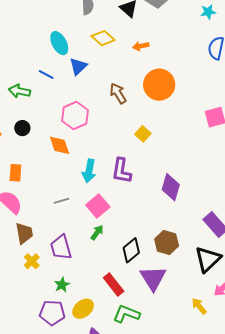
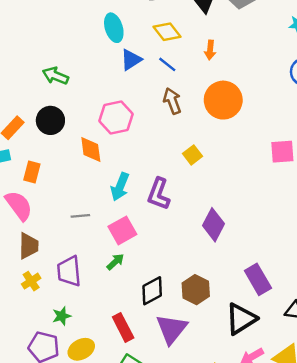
orange arrow: (141, 46) -> (210, 50), turned -84
blue line: (46, 75) -> (167, 64), moved
black circle: (22, 128) -> (50, 120), size x1.5

